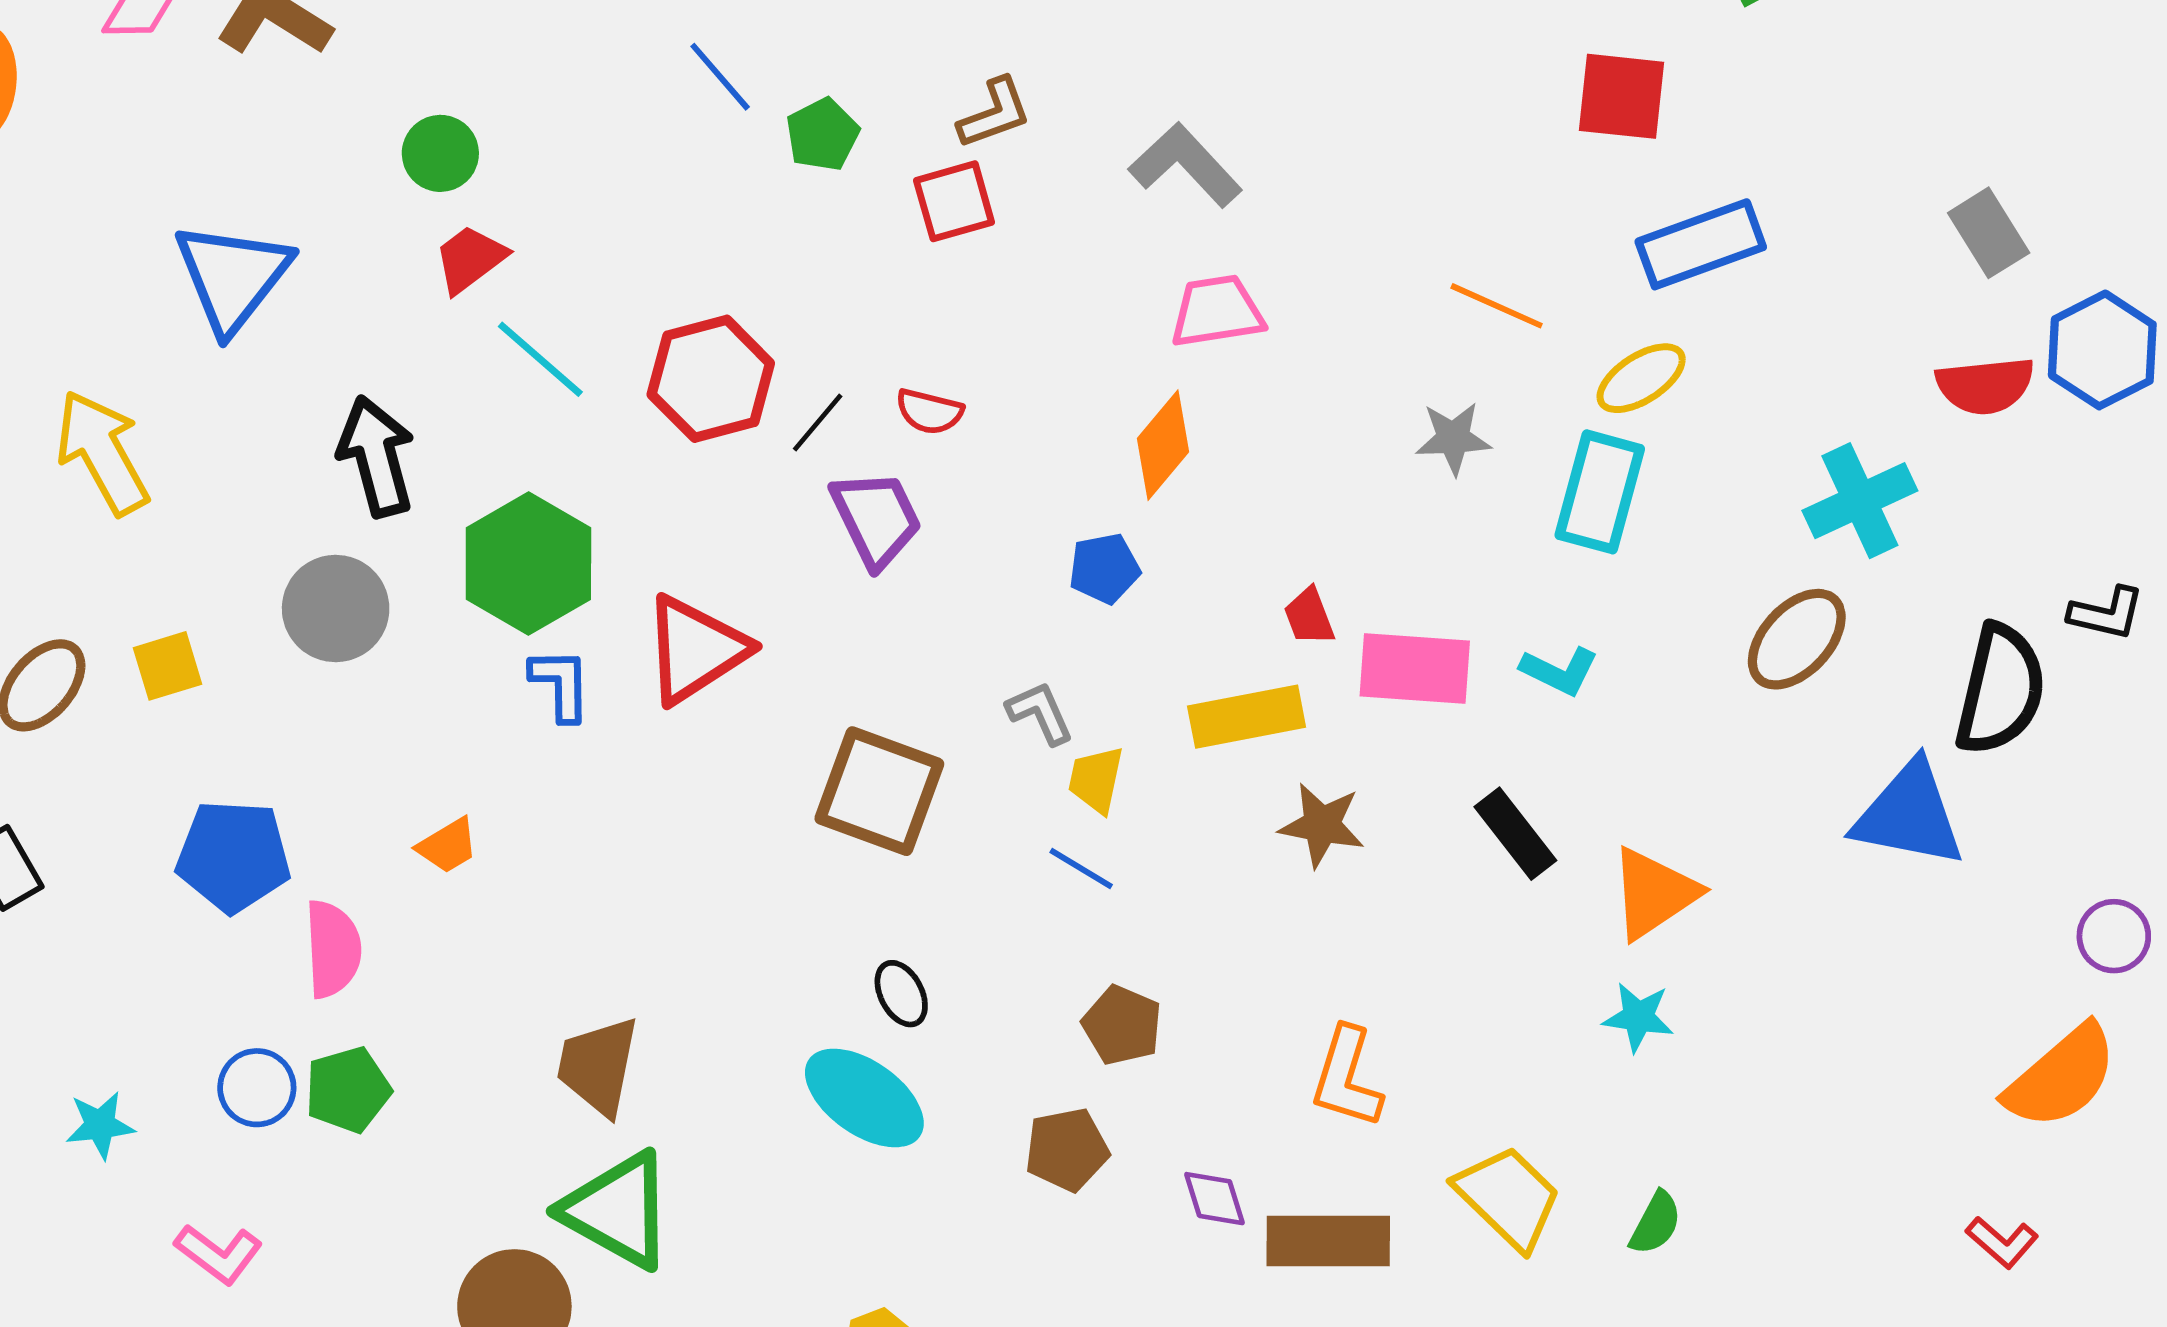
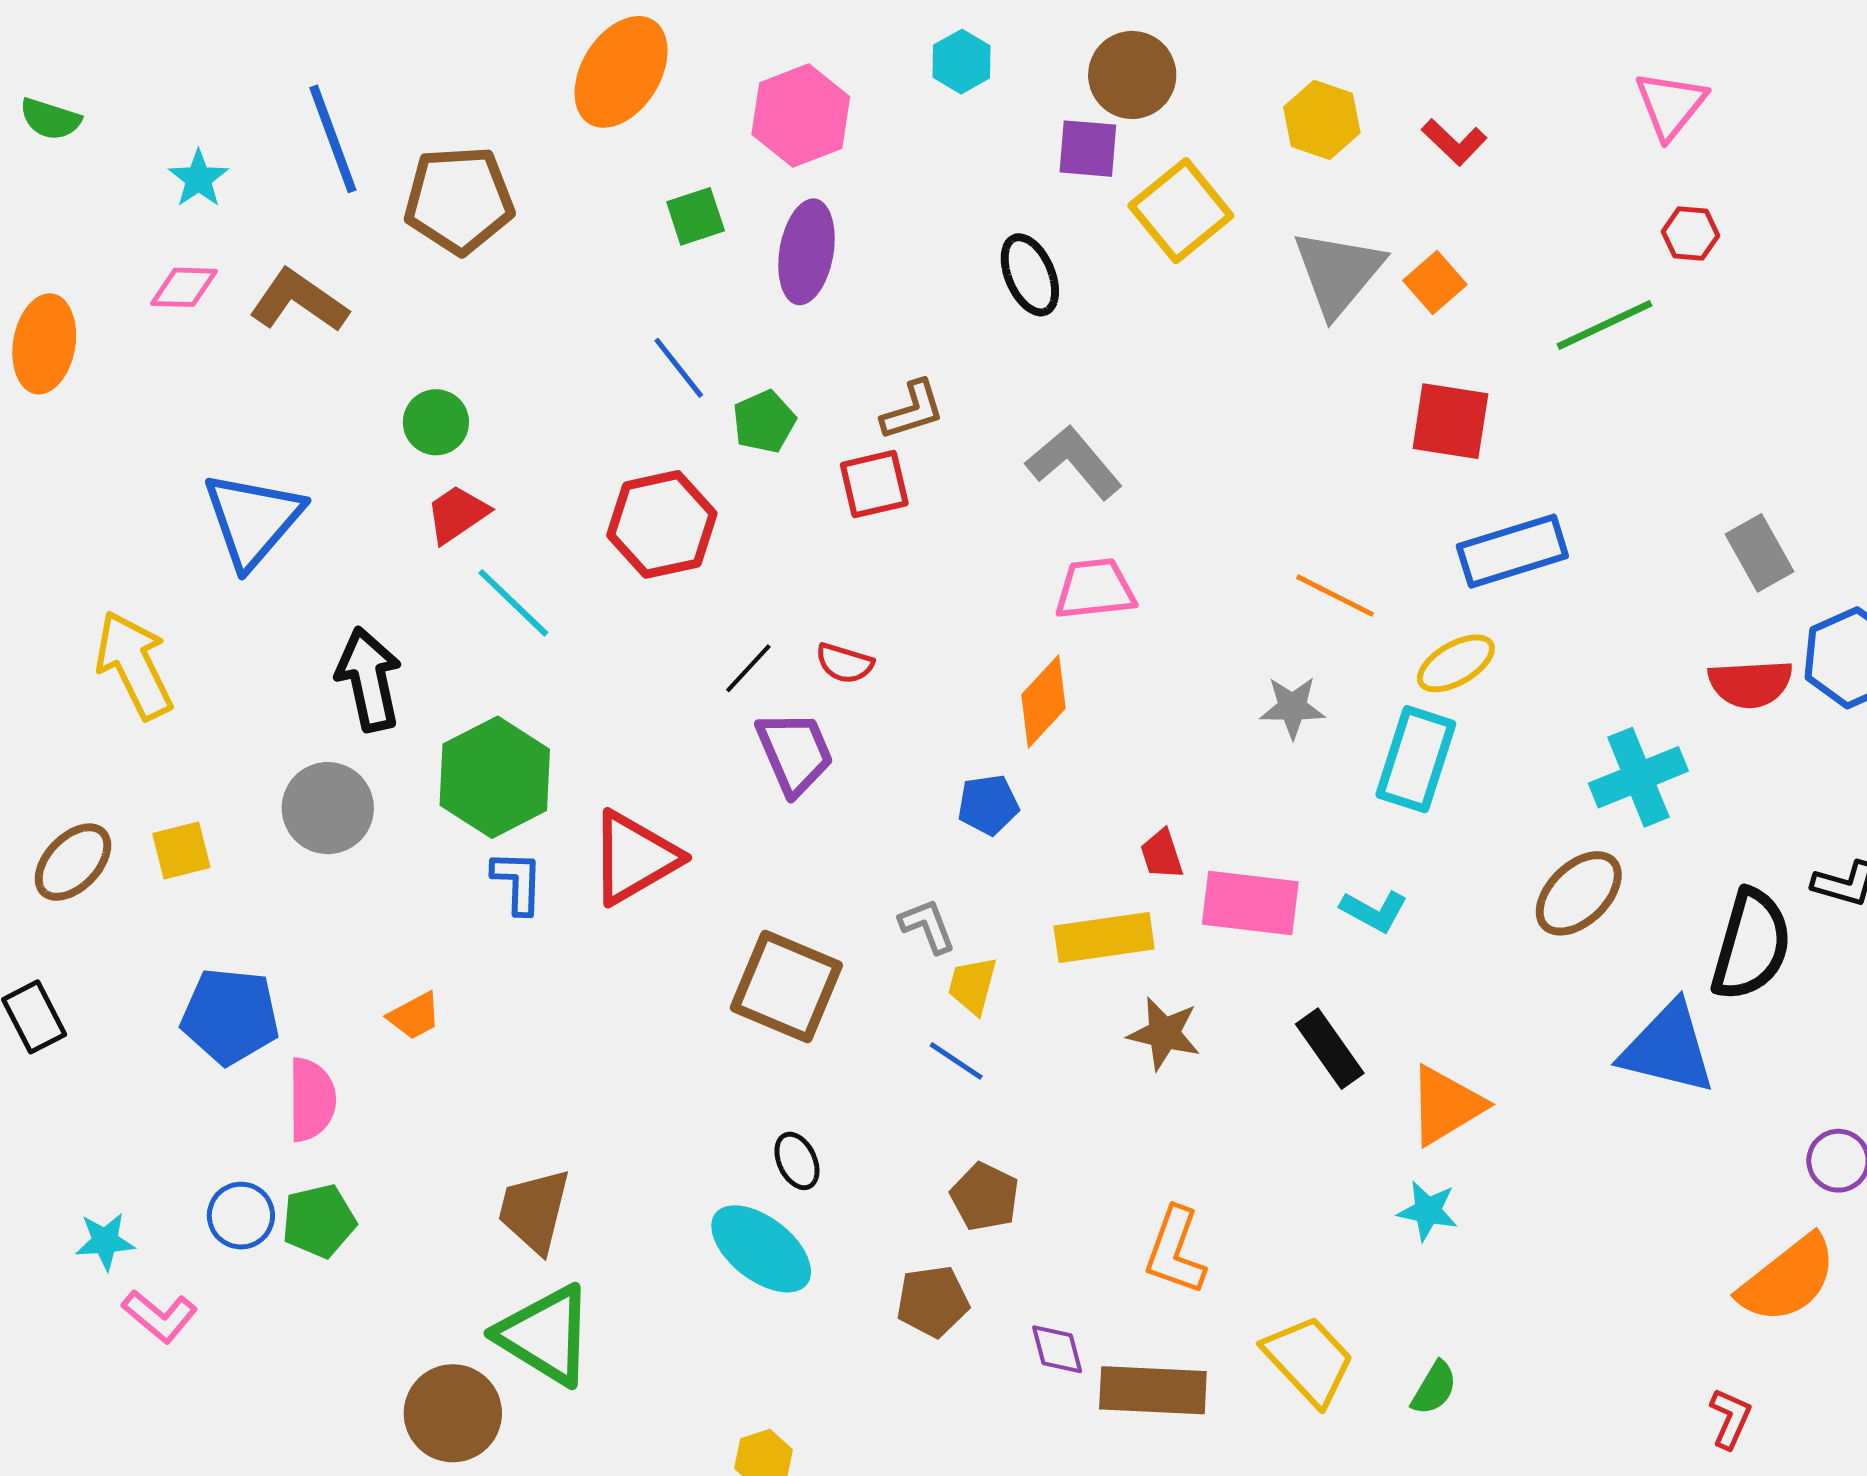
red hexagon: (711, 379) -> (662, 524), moved
red L-shape: (2002, 1242) -> (1730, 1418), turned -110
pink L-shape: (219, 1254) -> (160, 1316), moved

